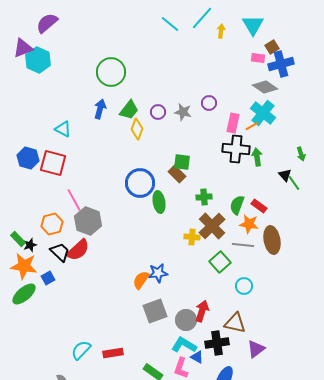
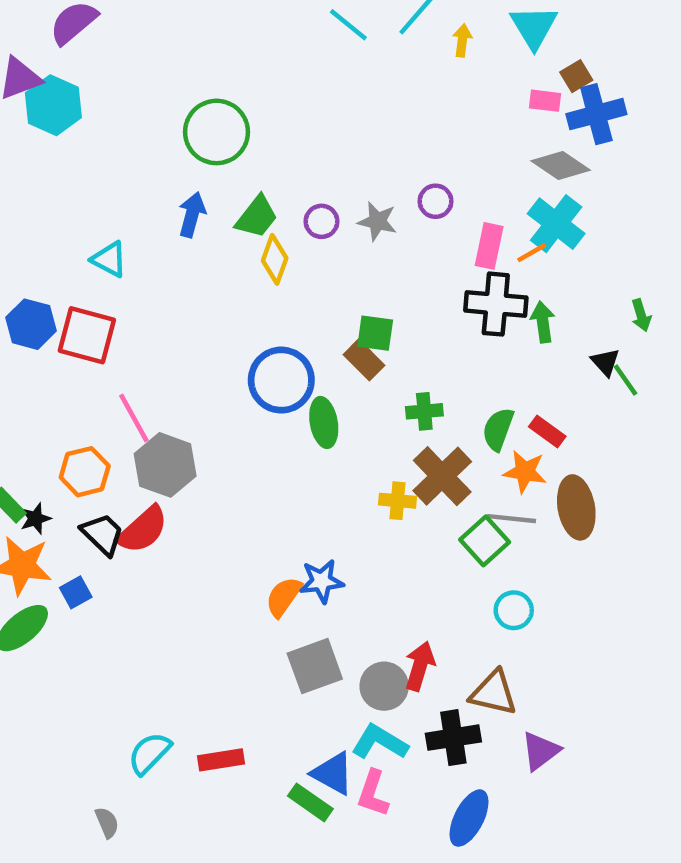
green square: (220, 262) -> (485, 541), moved
blue triangle: (197, 357) -> (333, 773), moved, size x1.5

